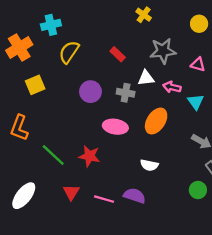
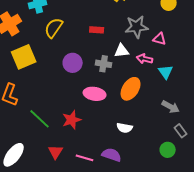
red rectangle: (118, 54) -> (97, 30), turned -40
pink triangle: (198, 64) -> (160, 39), moved
yellow square: (35, 85) -> (24, 57), size x1.4
red star: (89, 156) -> (72, 120), turned -30

